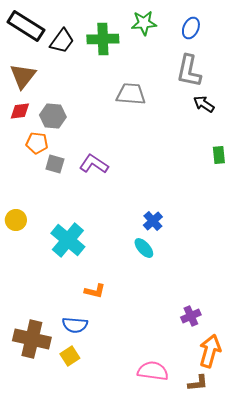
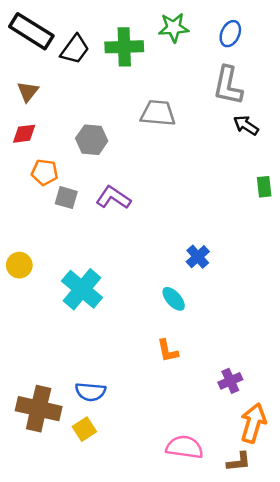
brown triangle: (23, 76) -> (28, 91), size x0.7
gray hexagon: (53, 116) -> (92, 140), moved
blue cross: (153, 221) -> (198, 257), moved
orange L-shape: (95, 291) -> (168, 351), moved, turned 65

